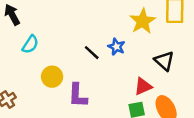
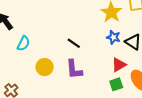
blue star: (116, 47) -> (113, 37), moved
purple L-shape: (78, 95) -> (74, 69), moved

